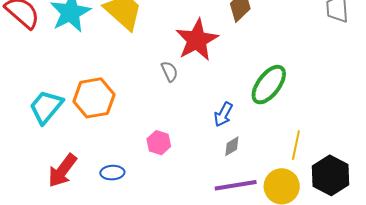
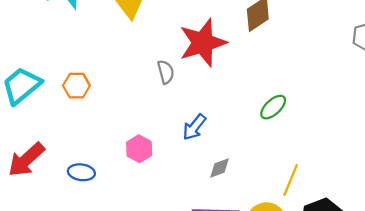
green ellipse: (269, 85) -> (273, 107), size x0.6
orange hexagon: (94, 98) -> (76, 86), size x0.6
blue arrow: (223, 114) -> (194, 127), moved

